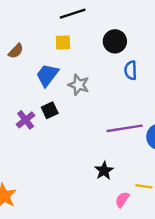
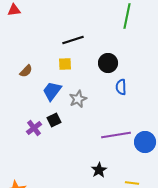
gray star: (79, 85) -> (78, 99), turned 30

